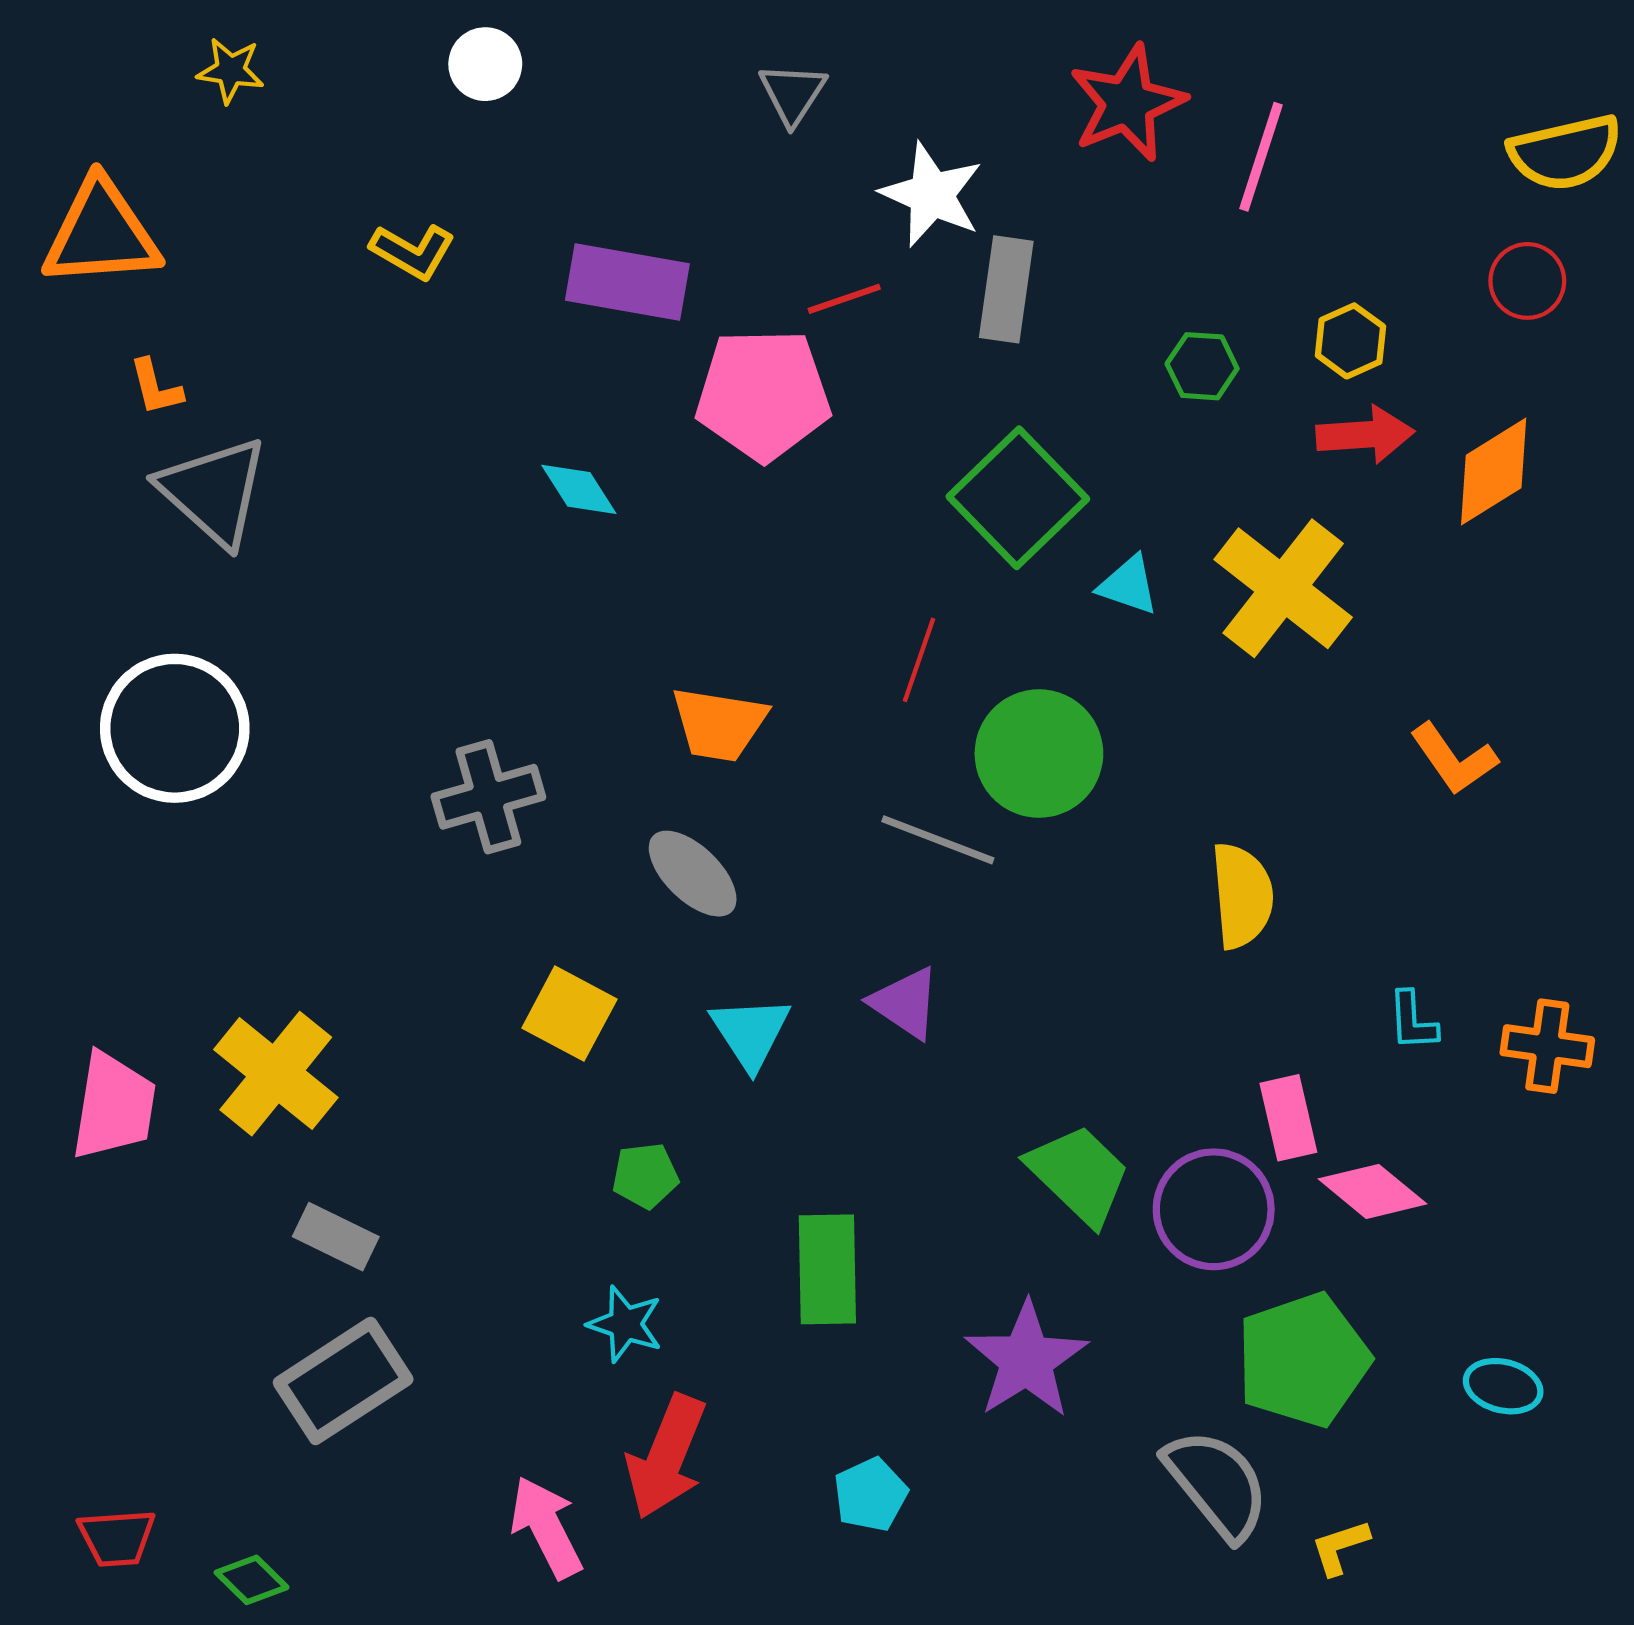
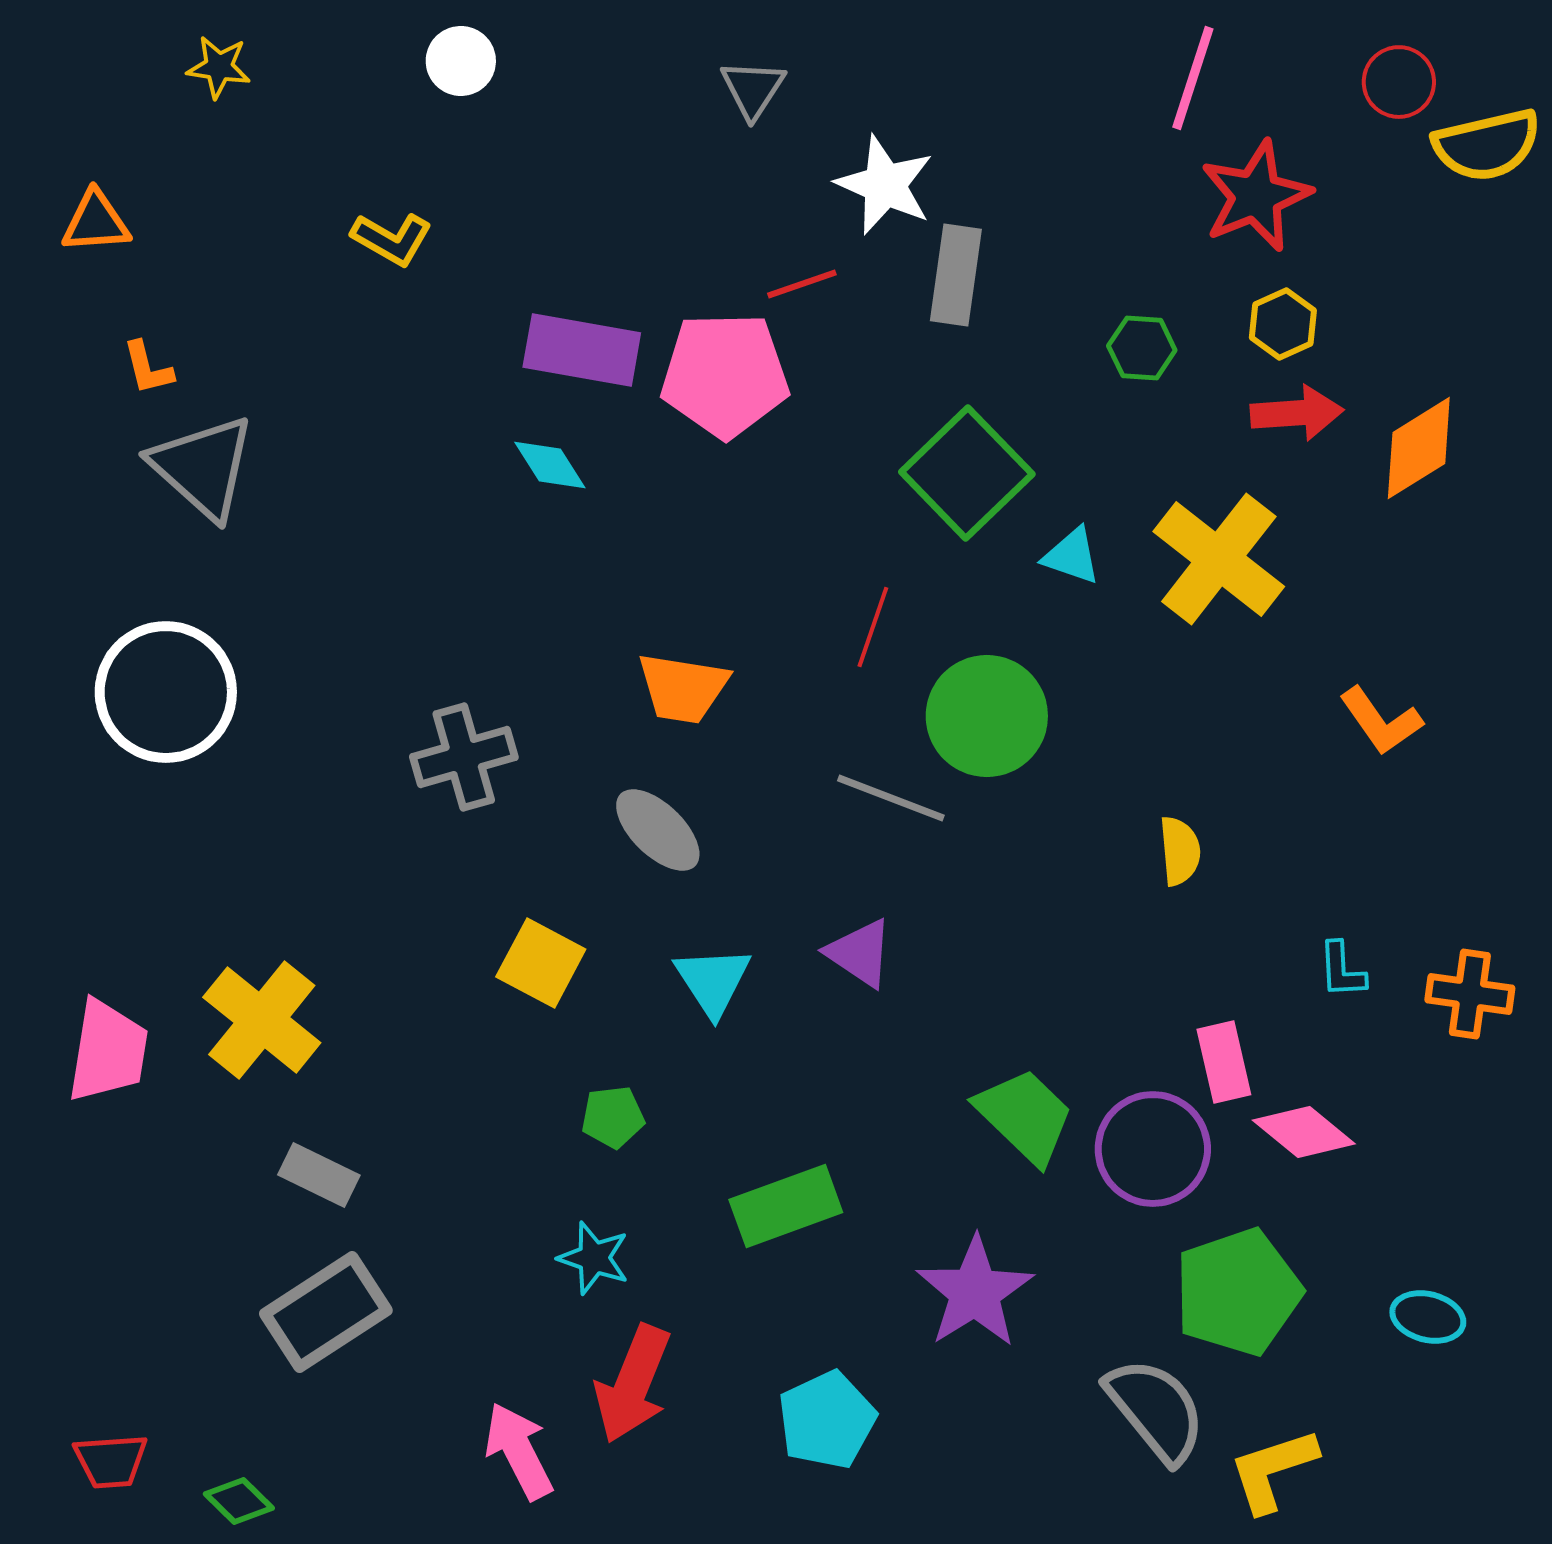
red star: (1127, 103) -> (1256, 196), moved
pink line: (1261, 157) -> (1193, 78), moved
orange triangle: (101, 234) -> (96, 222), size x0.6
red circle: (1527, 281) -> (1399, 82), moved
purple rectangle: (627, 282) -> (582, 350), moved
yellow semicircle: (1242, 896) -> (1180, 851), size x0.7
green rectangle: (827, 1269) -> (786, 1206), turned 71
cyan pentagon: (871, 1495) -> (827, 1420), size x1.4
yellow L-shape: (1340, 1547) -> (1273, 1470), size x1.6

